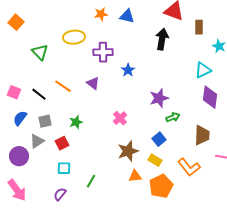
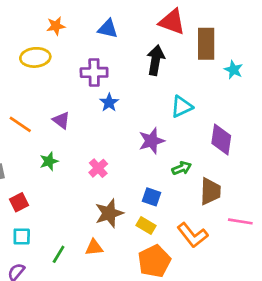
orange star: (101, 14) -> (56, 26), moved
brown rectangle: (199, 27) -> (206, 44), size x1.6
purple cross: (103, 52) -> (94, 72), moved
cyan triangle: (203, 70) -> (182, 107), moved
green arrow: (173, 117) -> (182, 168), moved
green star: (76, 122) -> (49, 161), moved
blue square: (159, 139) -> (152, 197), turned -32
orange triangle: (135, 176) -> (94, 247), moved

